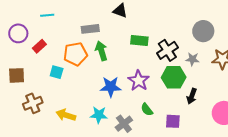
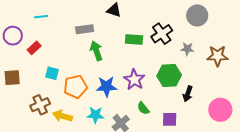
gray circle: (203, 31) -> (197, 15), moved
black cross: (167, 50) -> (162, 34), moved
orange pentagon: (75, 54) -> (75, 87), moved
gray star: (192, 59) -> (187, 49), moved
brown cross: (33, 103) -> (40, 105), moved

